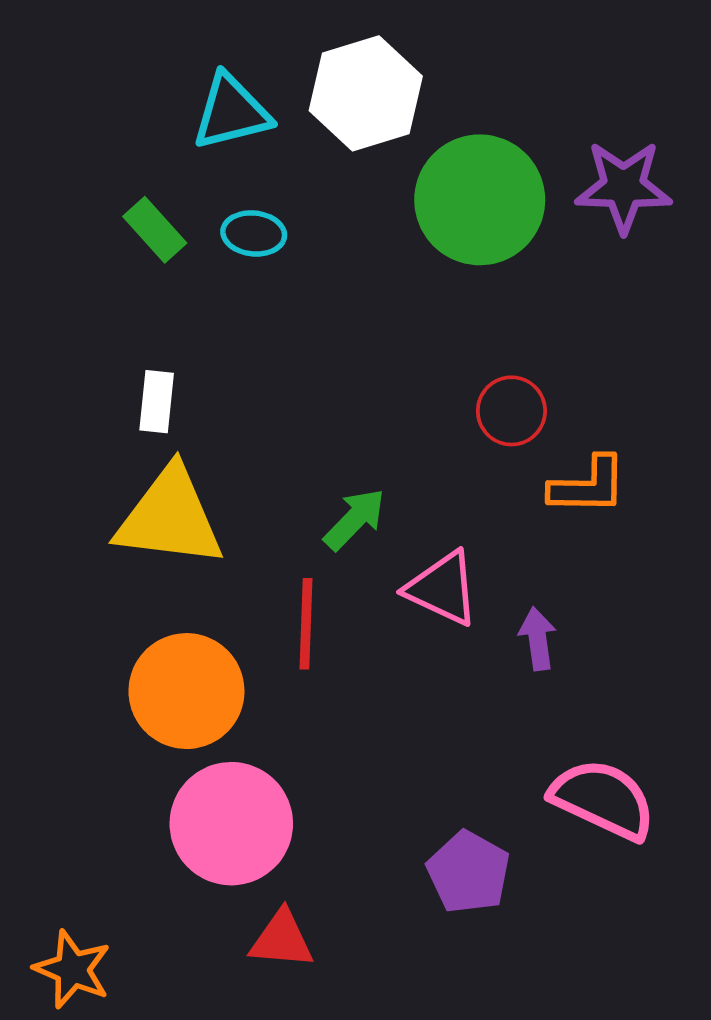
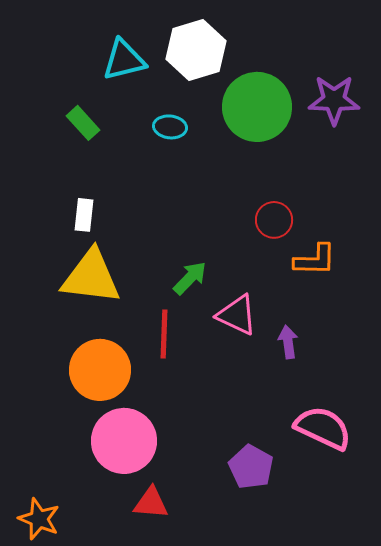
cyan ellipse: (254, 233) -> (170, 127), moved

